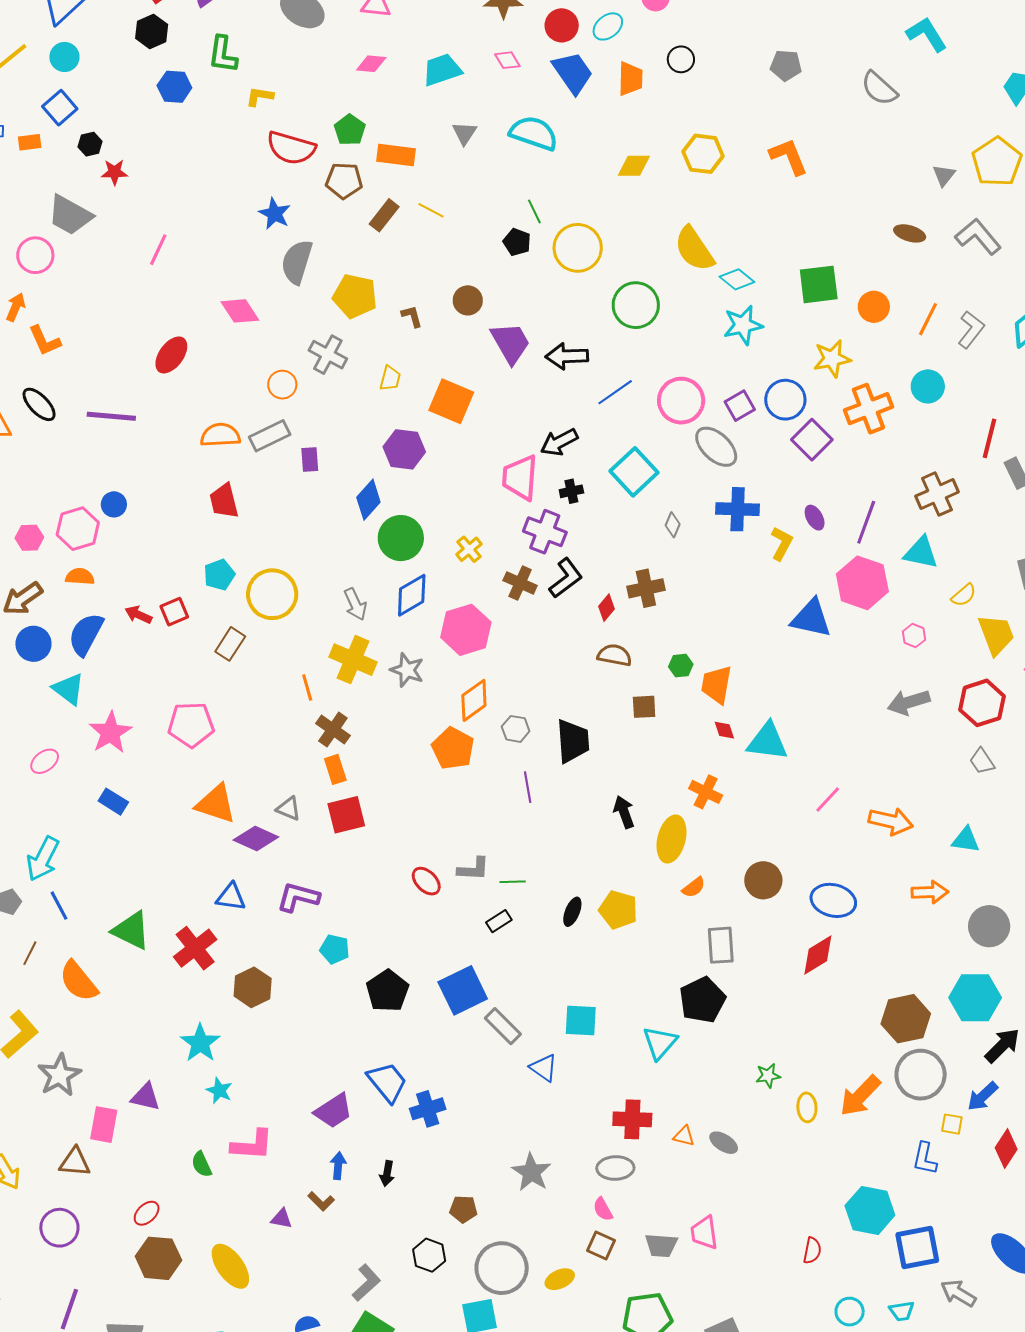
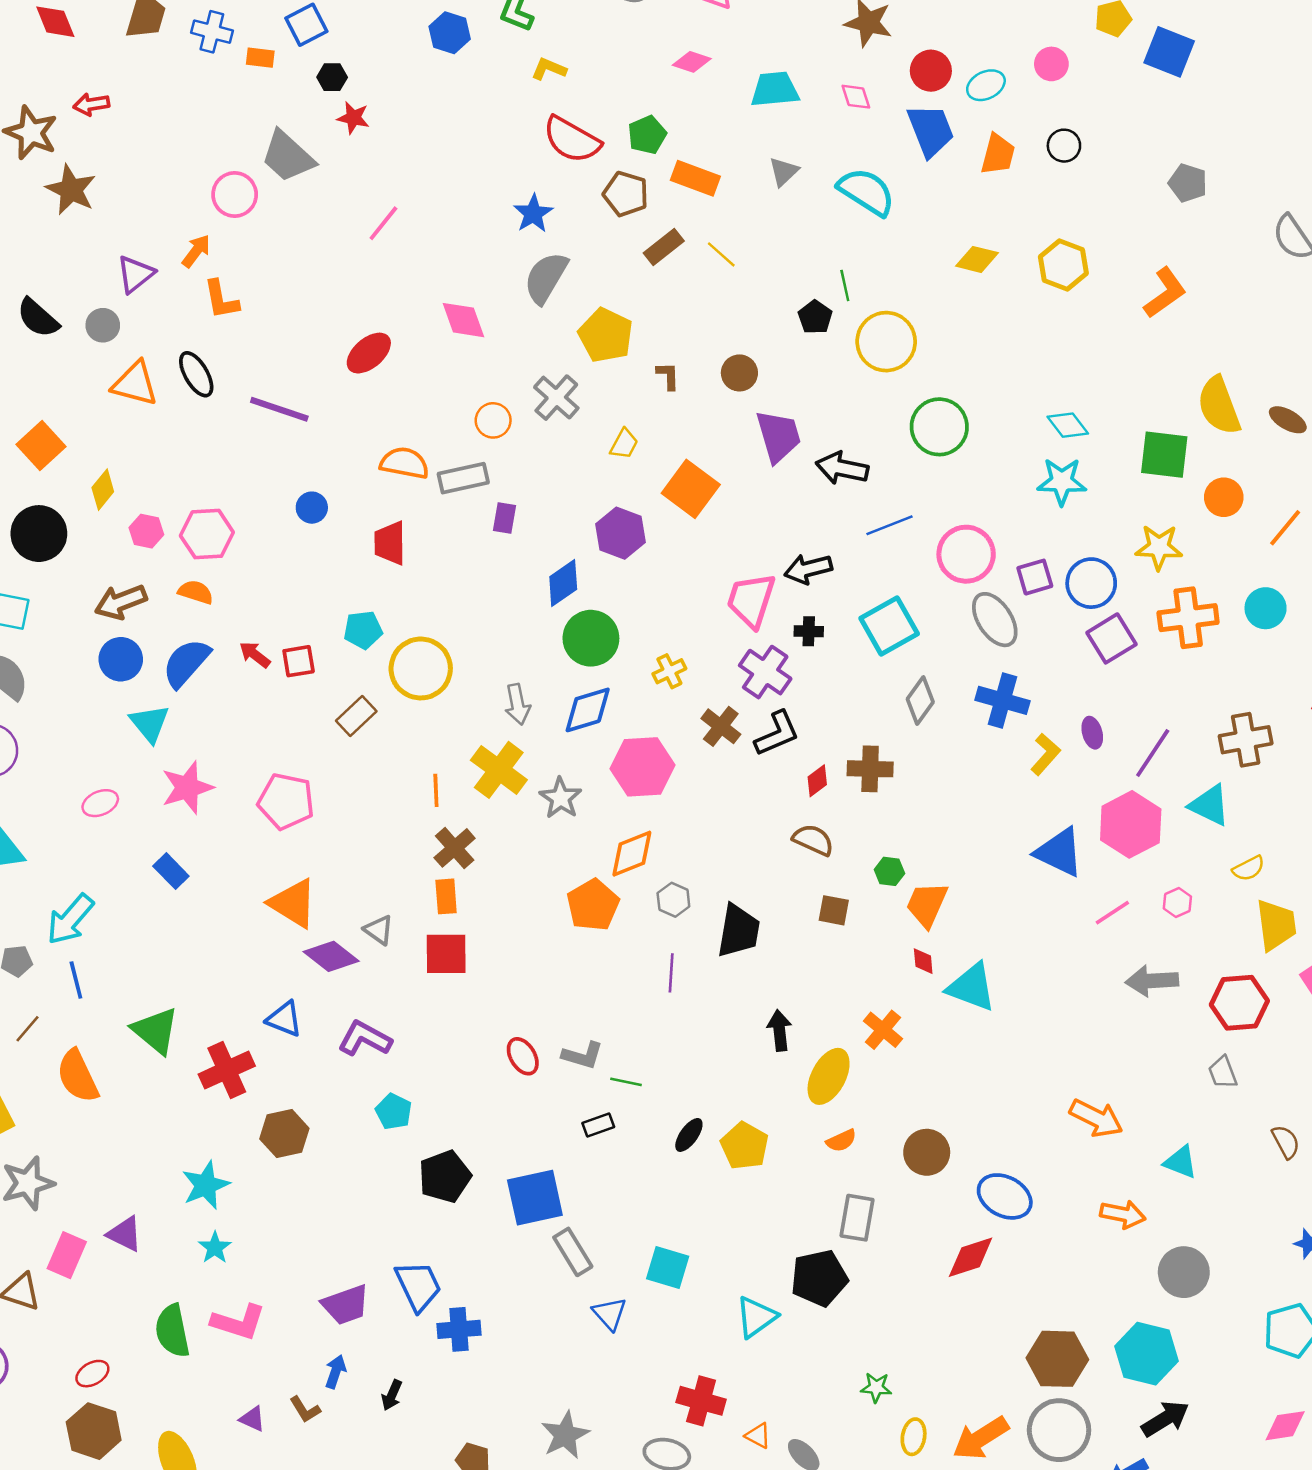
orange L-shape: (789, 157) -> (1165, 293), turned 63
yellow semicircle: (694, 249) -> (1219, 406), moved
blue circle: (114, 504) -> (312, 508), moved
gray diamond: (673, 525) -> (920, 700), size x1.5
pink line: (828, 800) -> (1112, 913), moved
green semicircle: (202, 1164) -> (172, 1331), size x1.6

